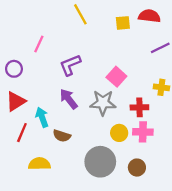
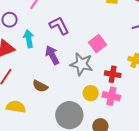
purple L-shape: (70, 65) -> (59, 26), turned 75
cyan arrow: (42, 117) -> (29, 39), moved

